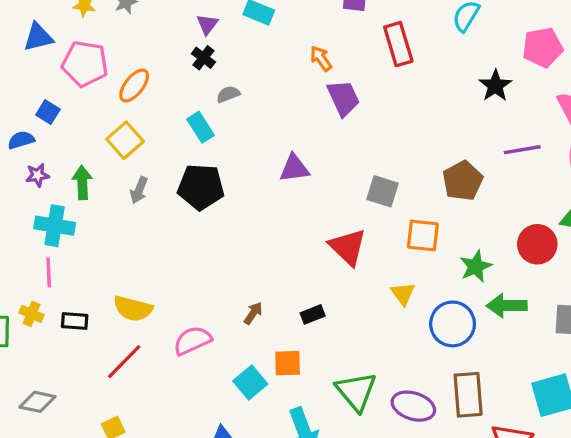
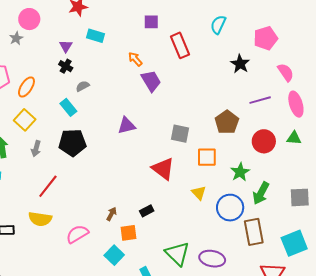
red circle: (537, 244) -> (264, 141), moved
green arrow: (507, 306) -> (261, 193), turned -55
red line: (124, 362) -> (48, 186), moved
orange square: (288, 363) -> (128, 233), moved
brown rectangle: (468, 395) -> (254, 232), moved

